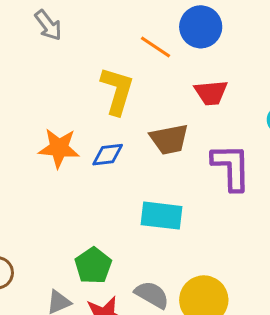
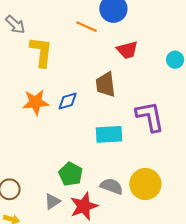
yellow L-shape: (117, 91) -> (41, 52), moved
brown trapezoid: (169, 139) -> (106, 84), turned 104
purple L-shape: (231, 167) -> (150, 117), moved

